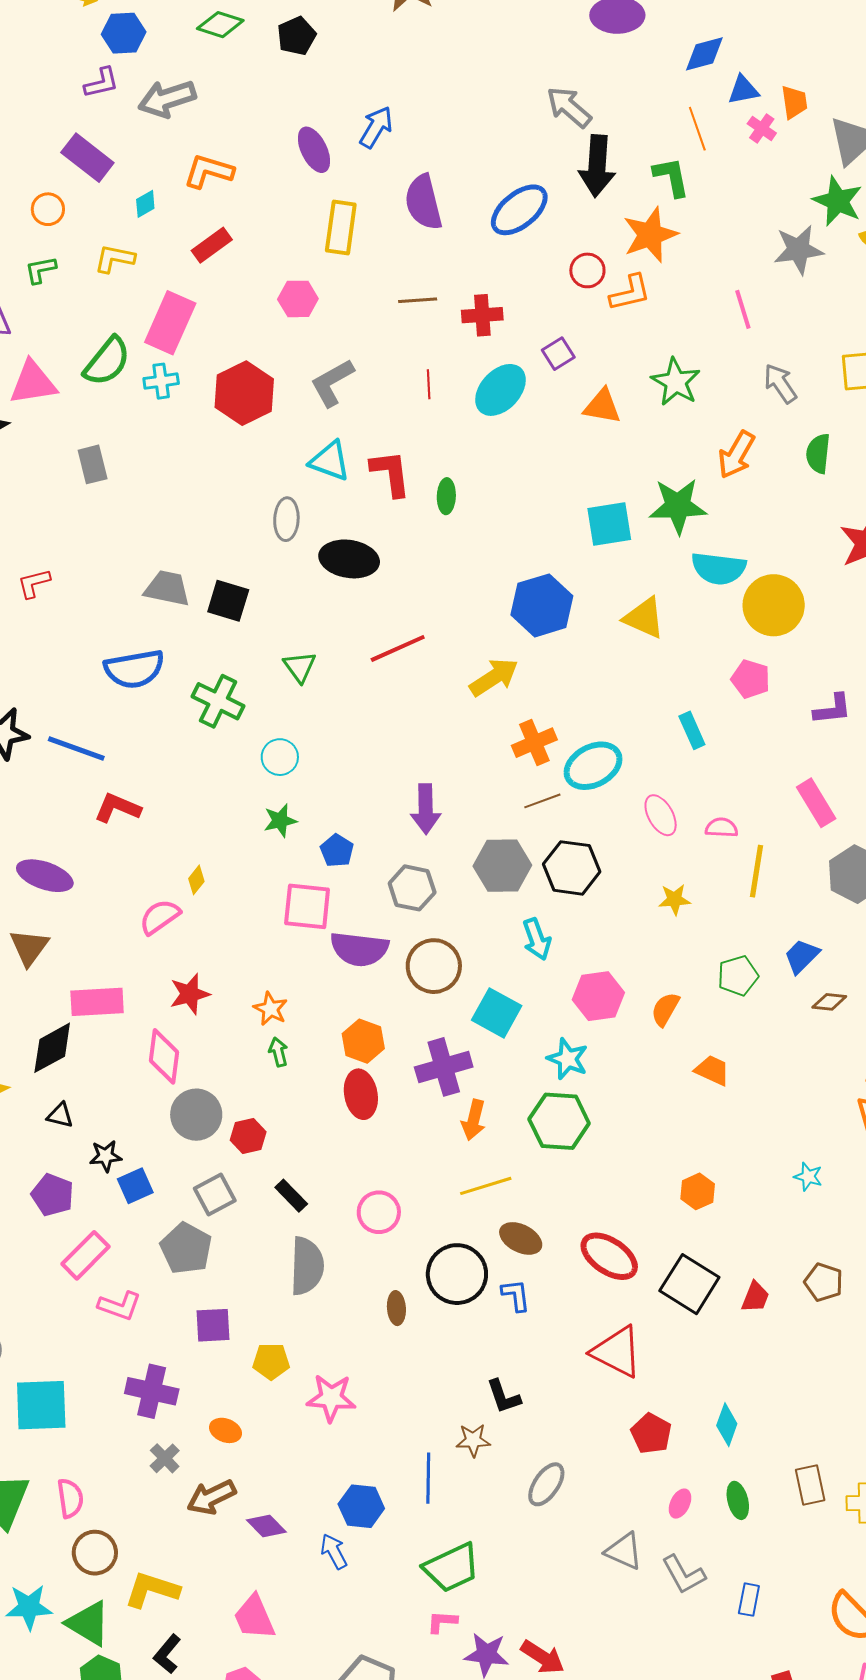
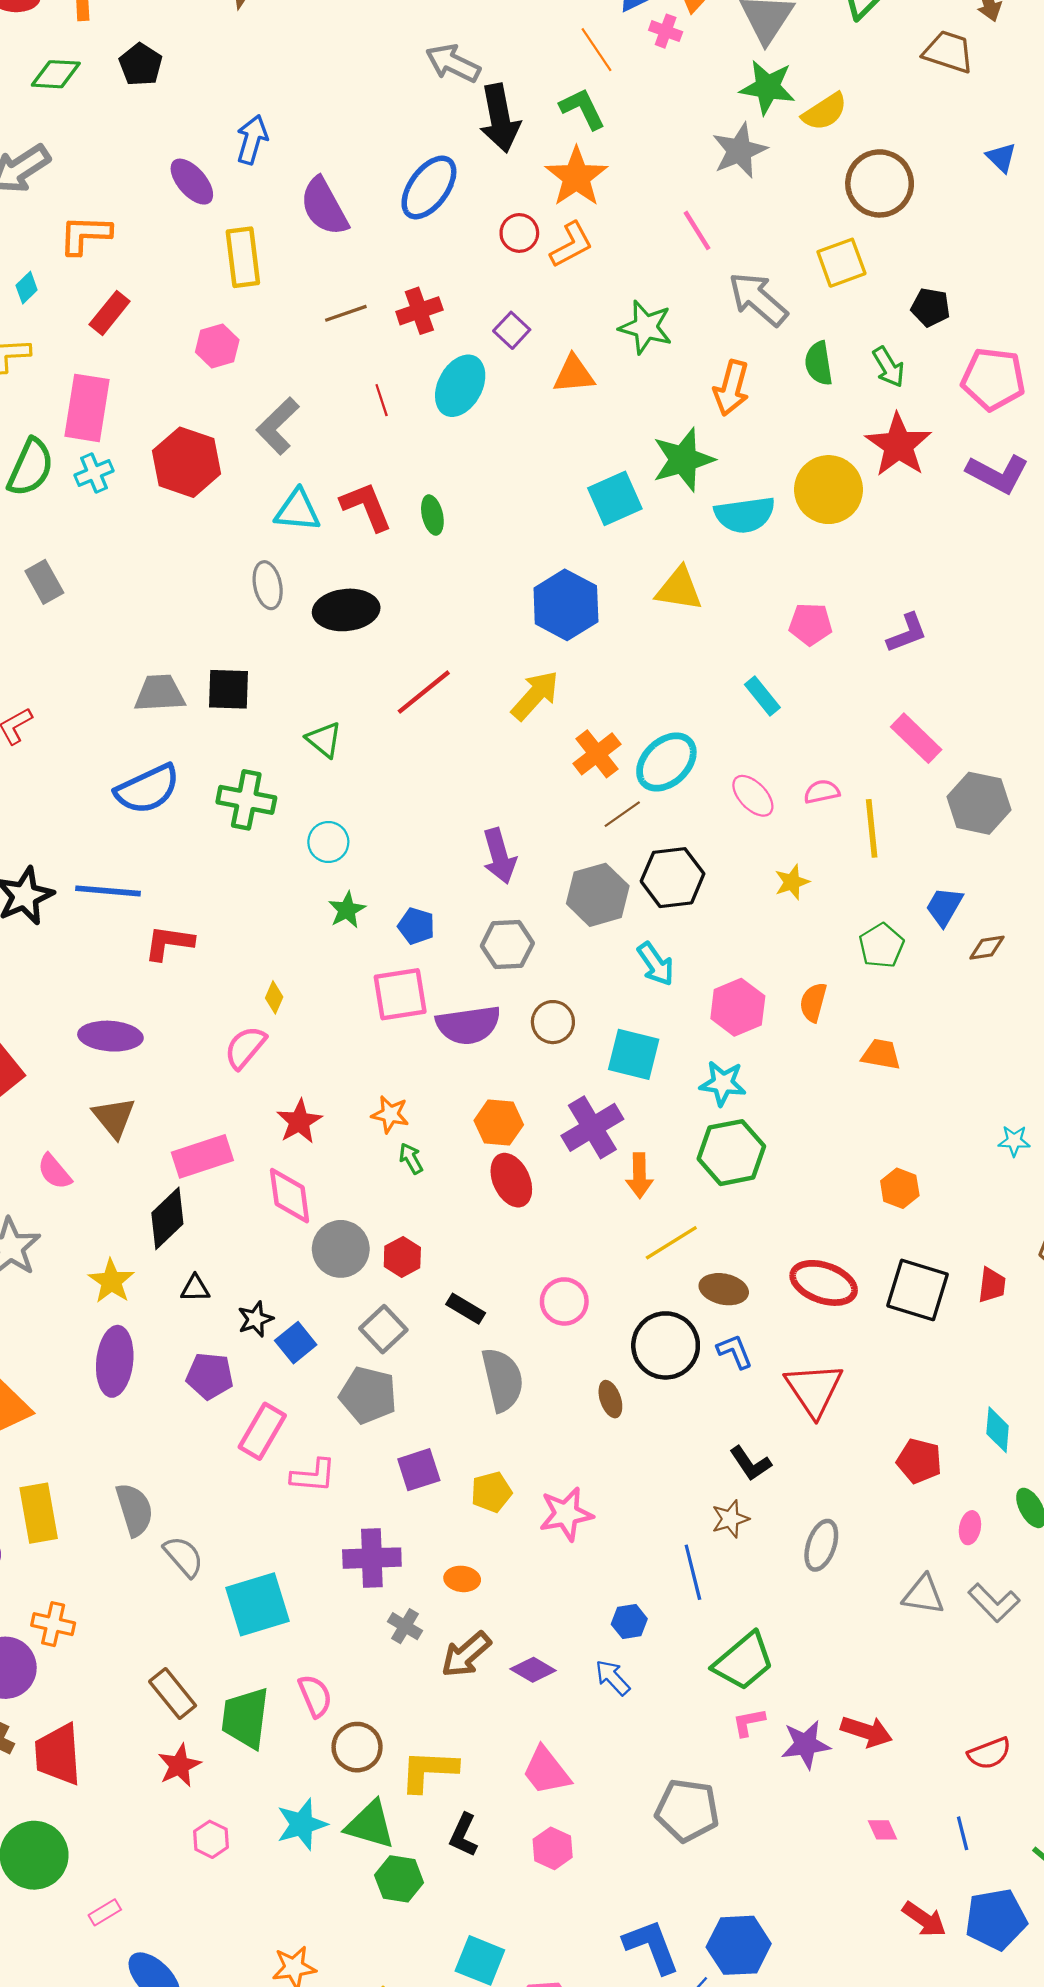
gray arrow: (780, 383) -> (758, 299), size x1.4
yellow circle: (774, 605) -> (829, 490), moved
brown circle: (434, 966) -> (553, 1022), size x0.7
red triangle: (617, 1352) -> (814, 1390), moved, turned 44
blue hexagon: (361, 1506) -> (629, 1621), size x0.7

